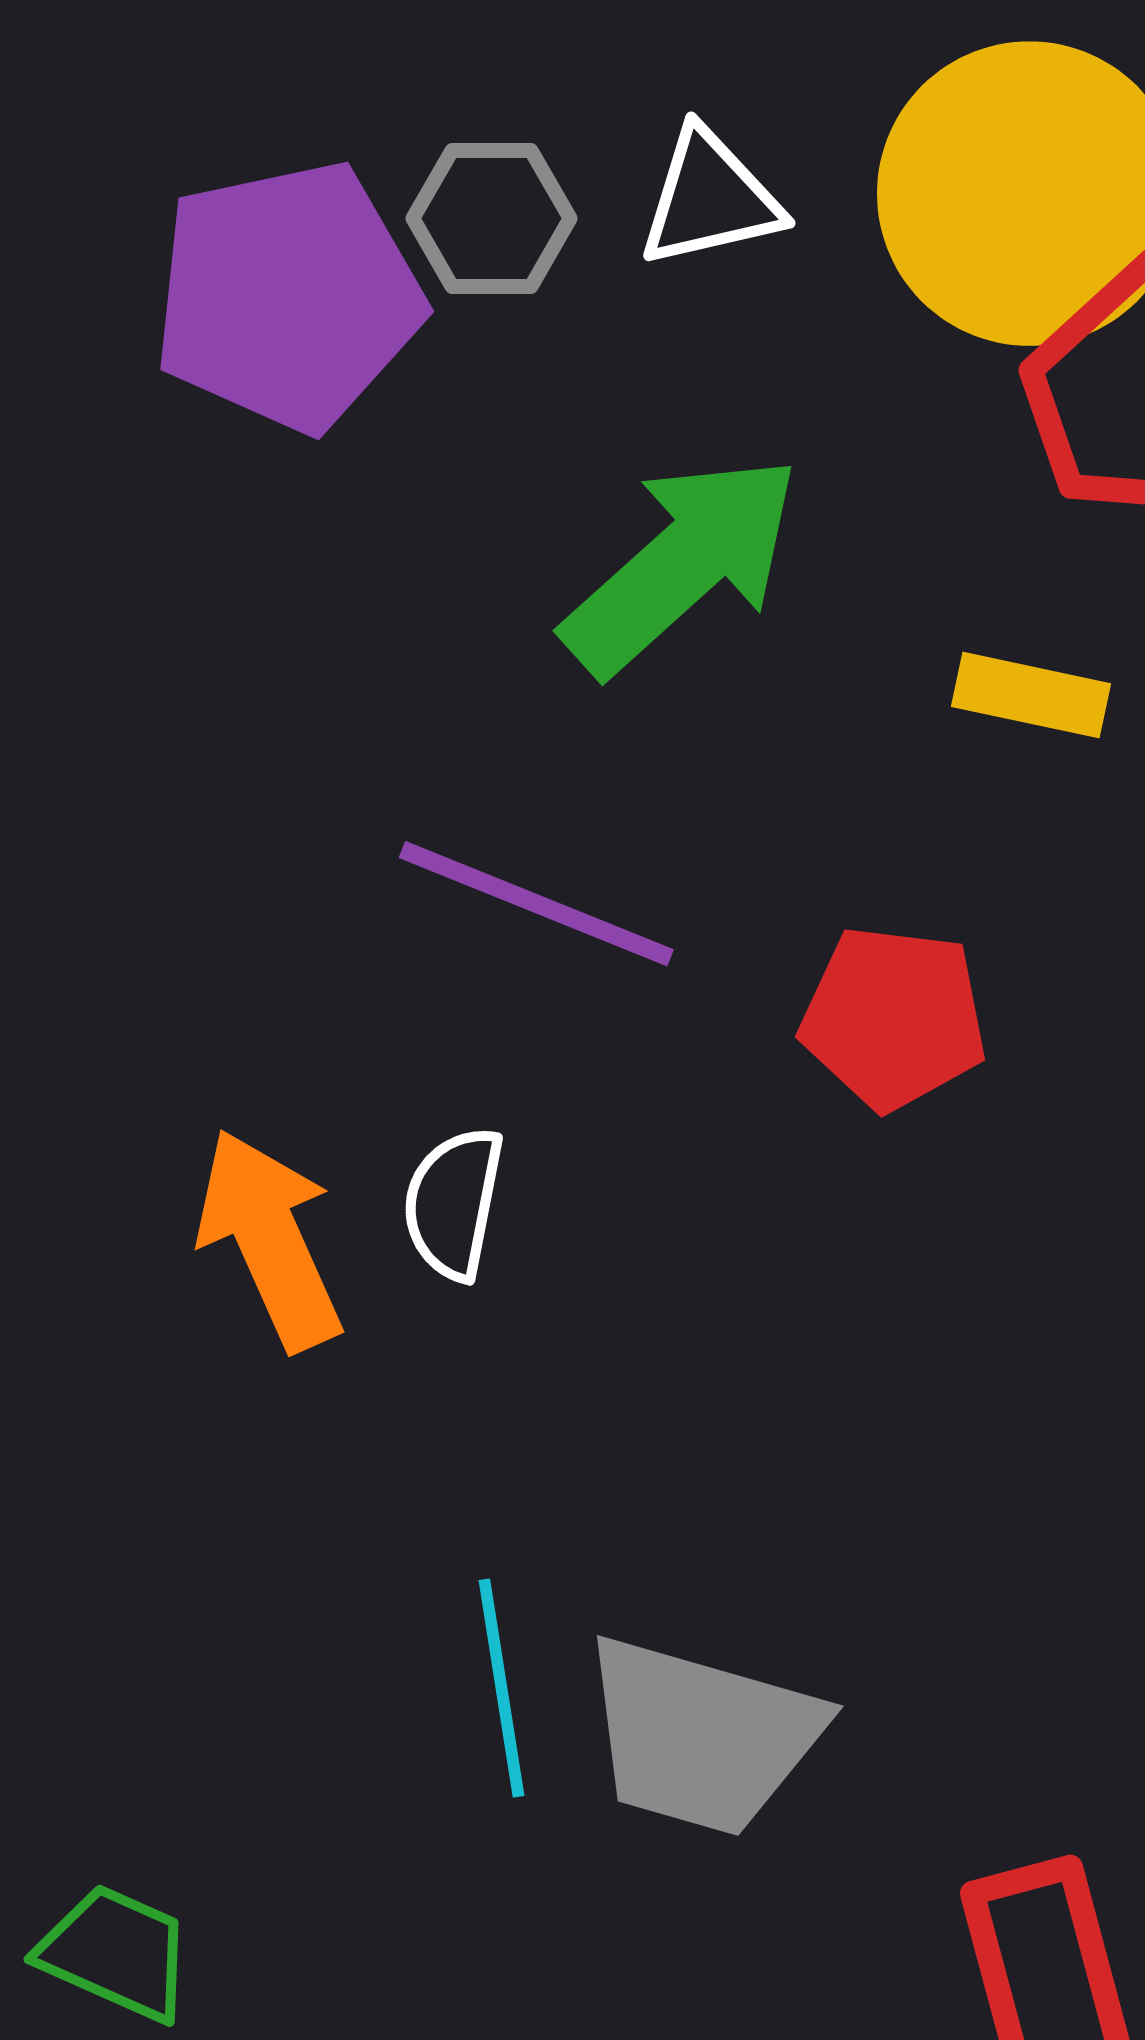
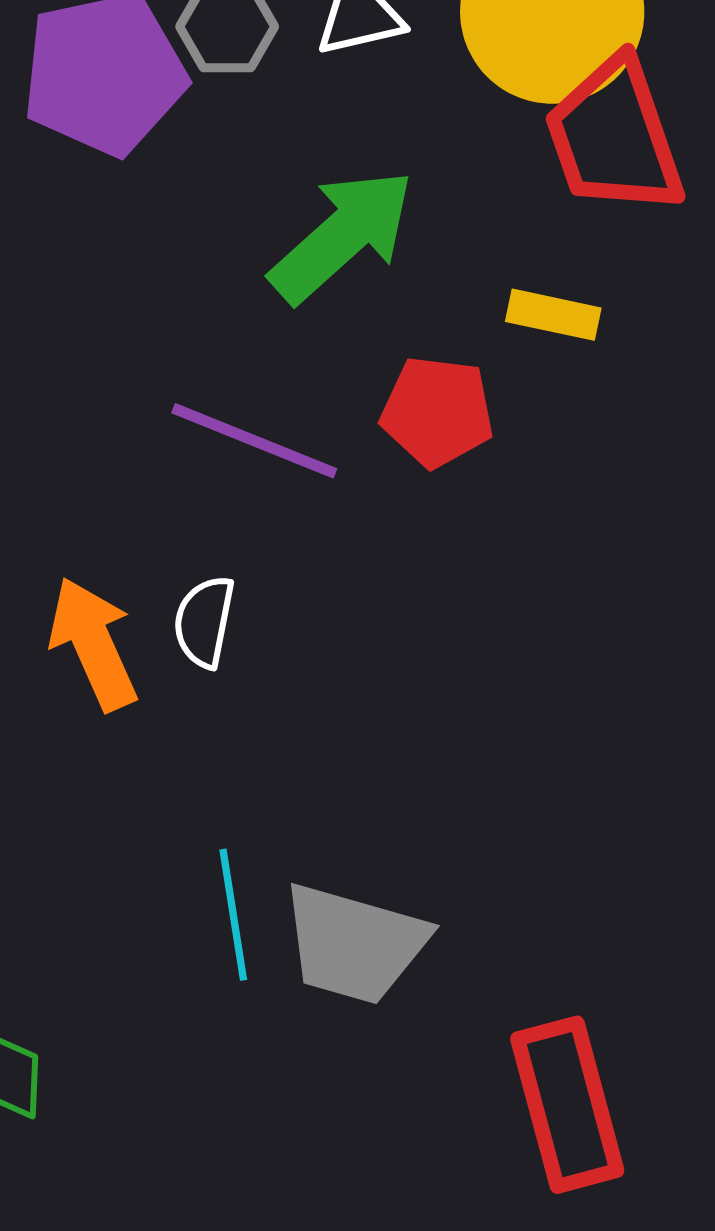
red pentagon: (894, 1018) -> (437, 412), moved

